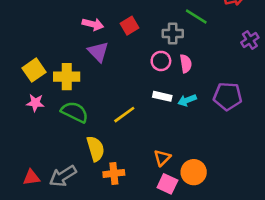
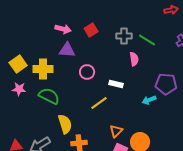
green line: (196, 16) -> (147, 40), moved
purple triangle: (98, 52) -> (67, 50), turned -42
pink circle: (161, 61) -> (87, 72), moved
cyan arrow: (187, 100) -> (149, 100), moved
yellow line: (124, 115) -> (99, 103), moved

